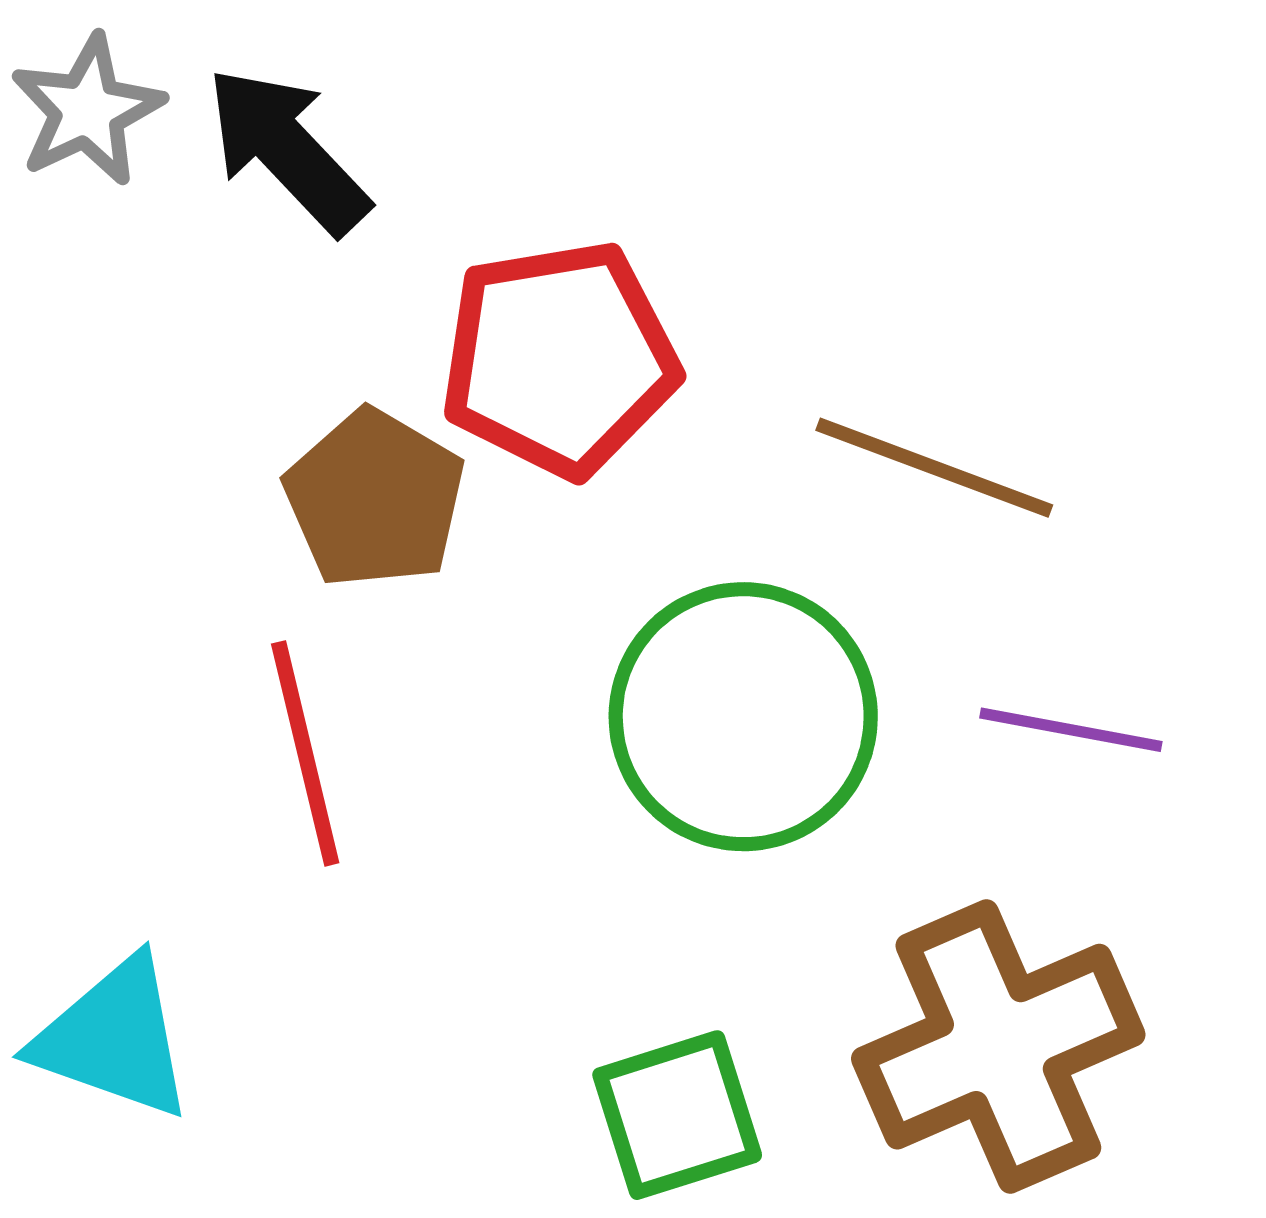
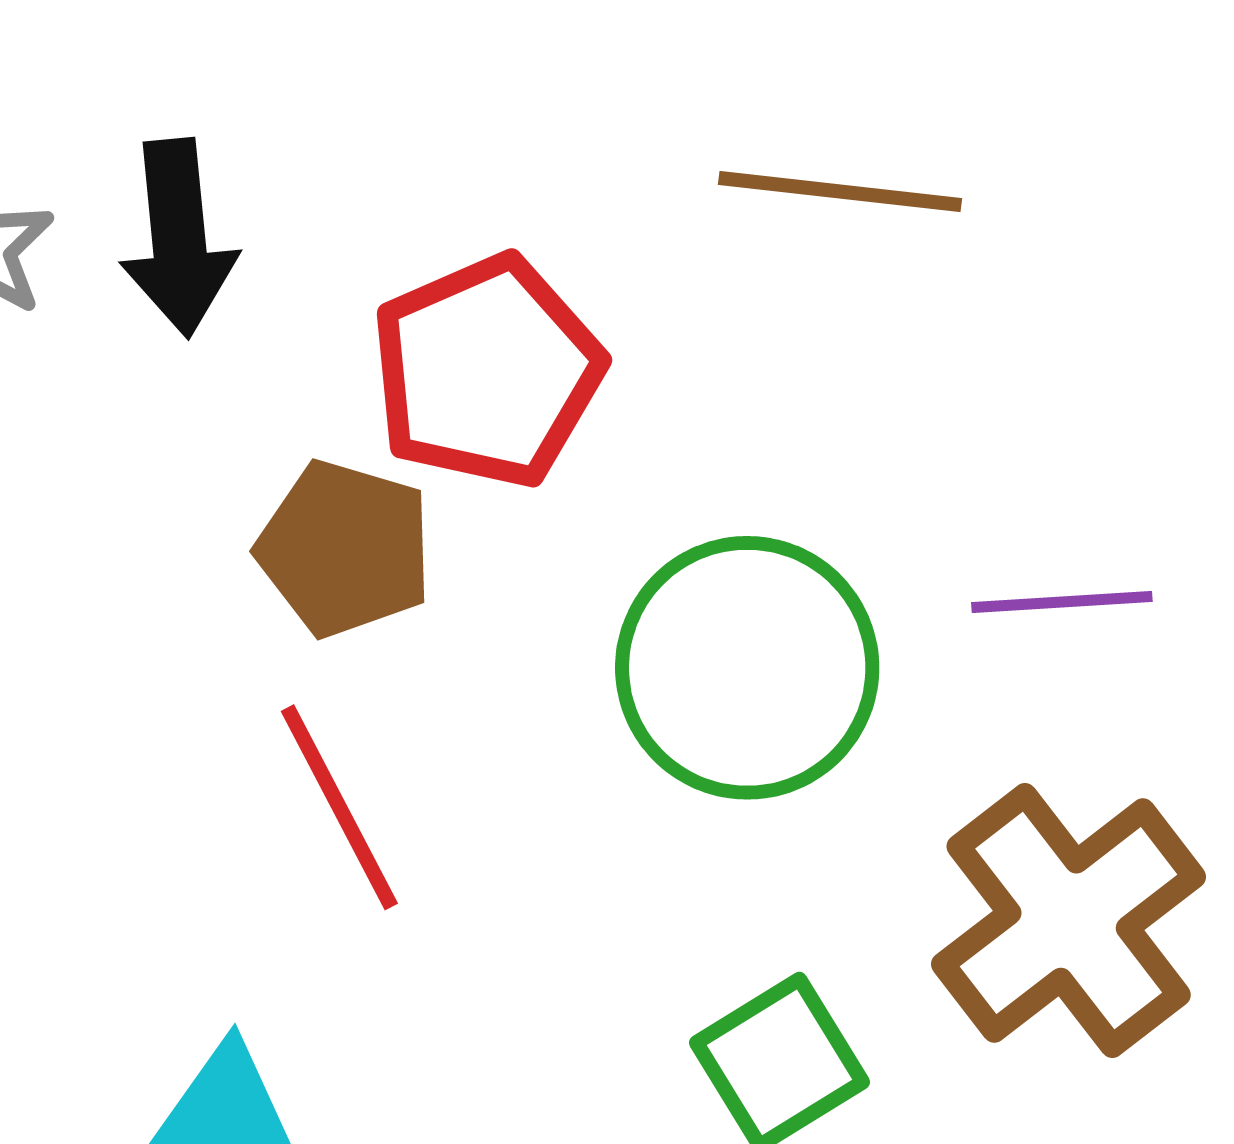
black arrow: (287, 150) -> (179, 238), turned -128
brown line: (934, 468) -> (840, 192), moved

